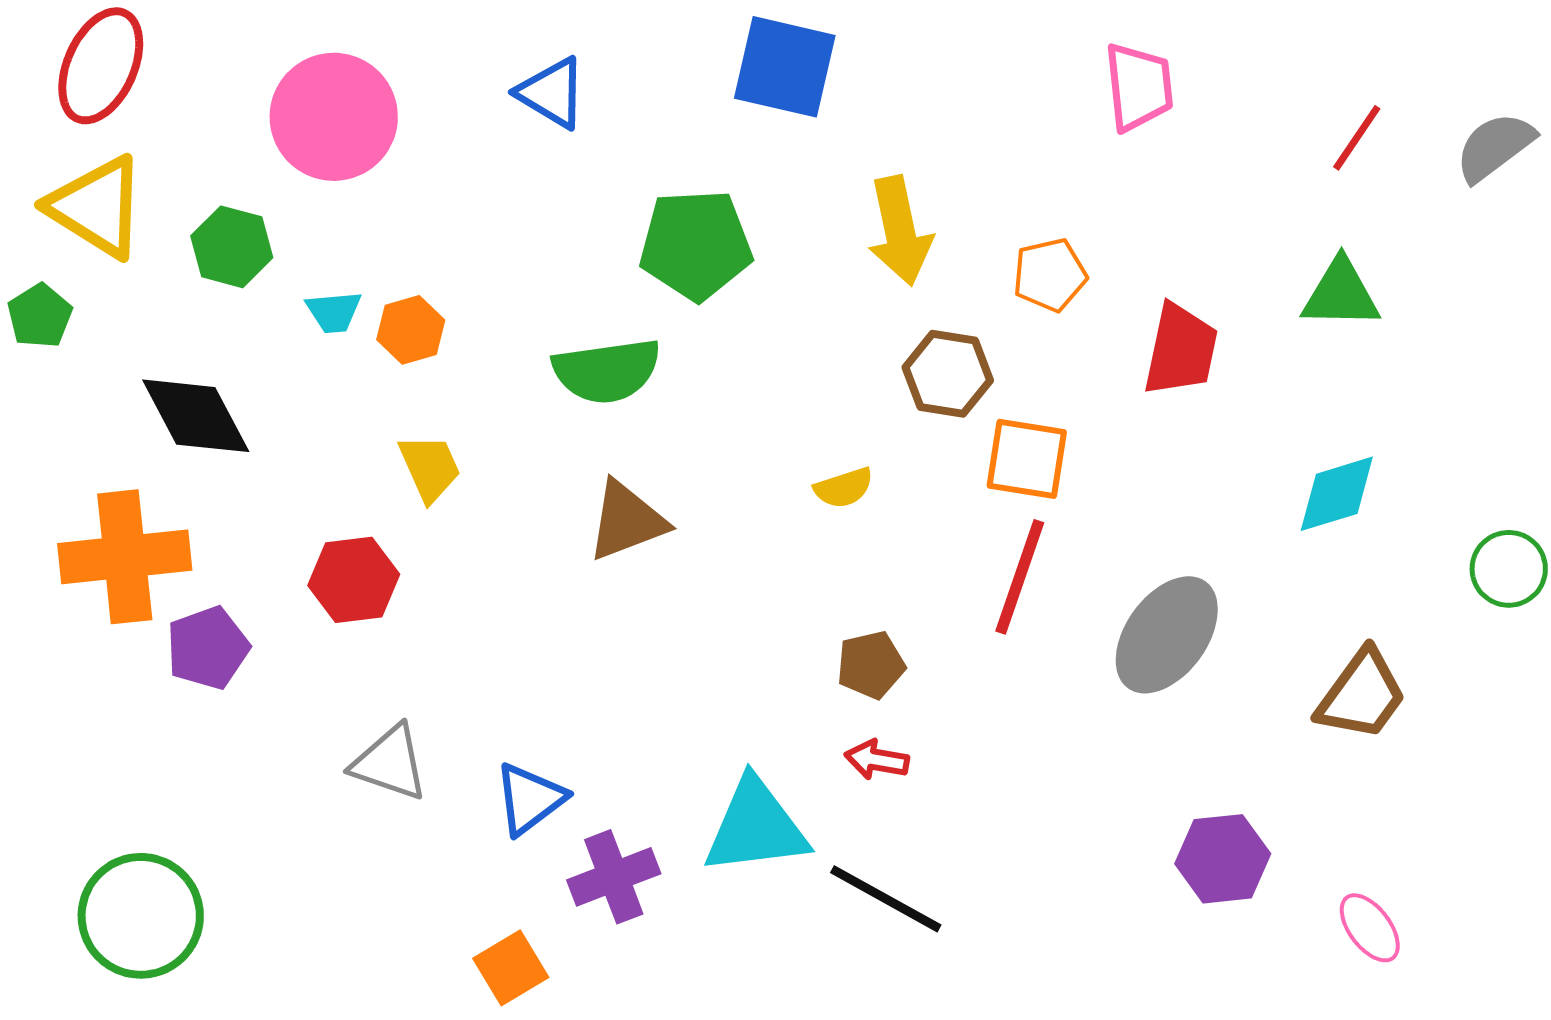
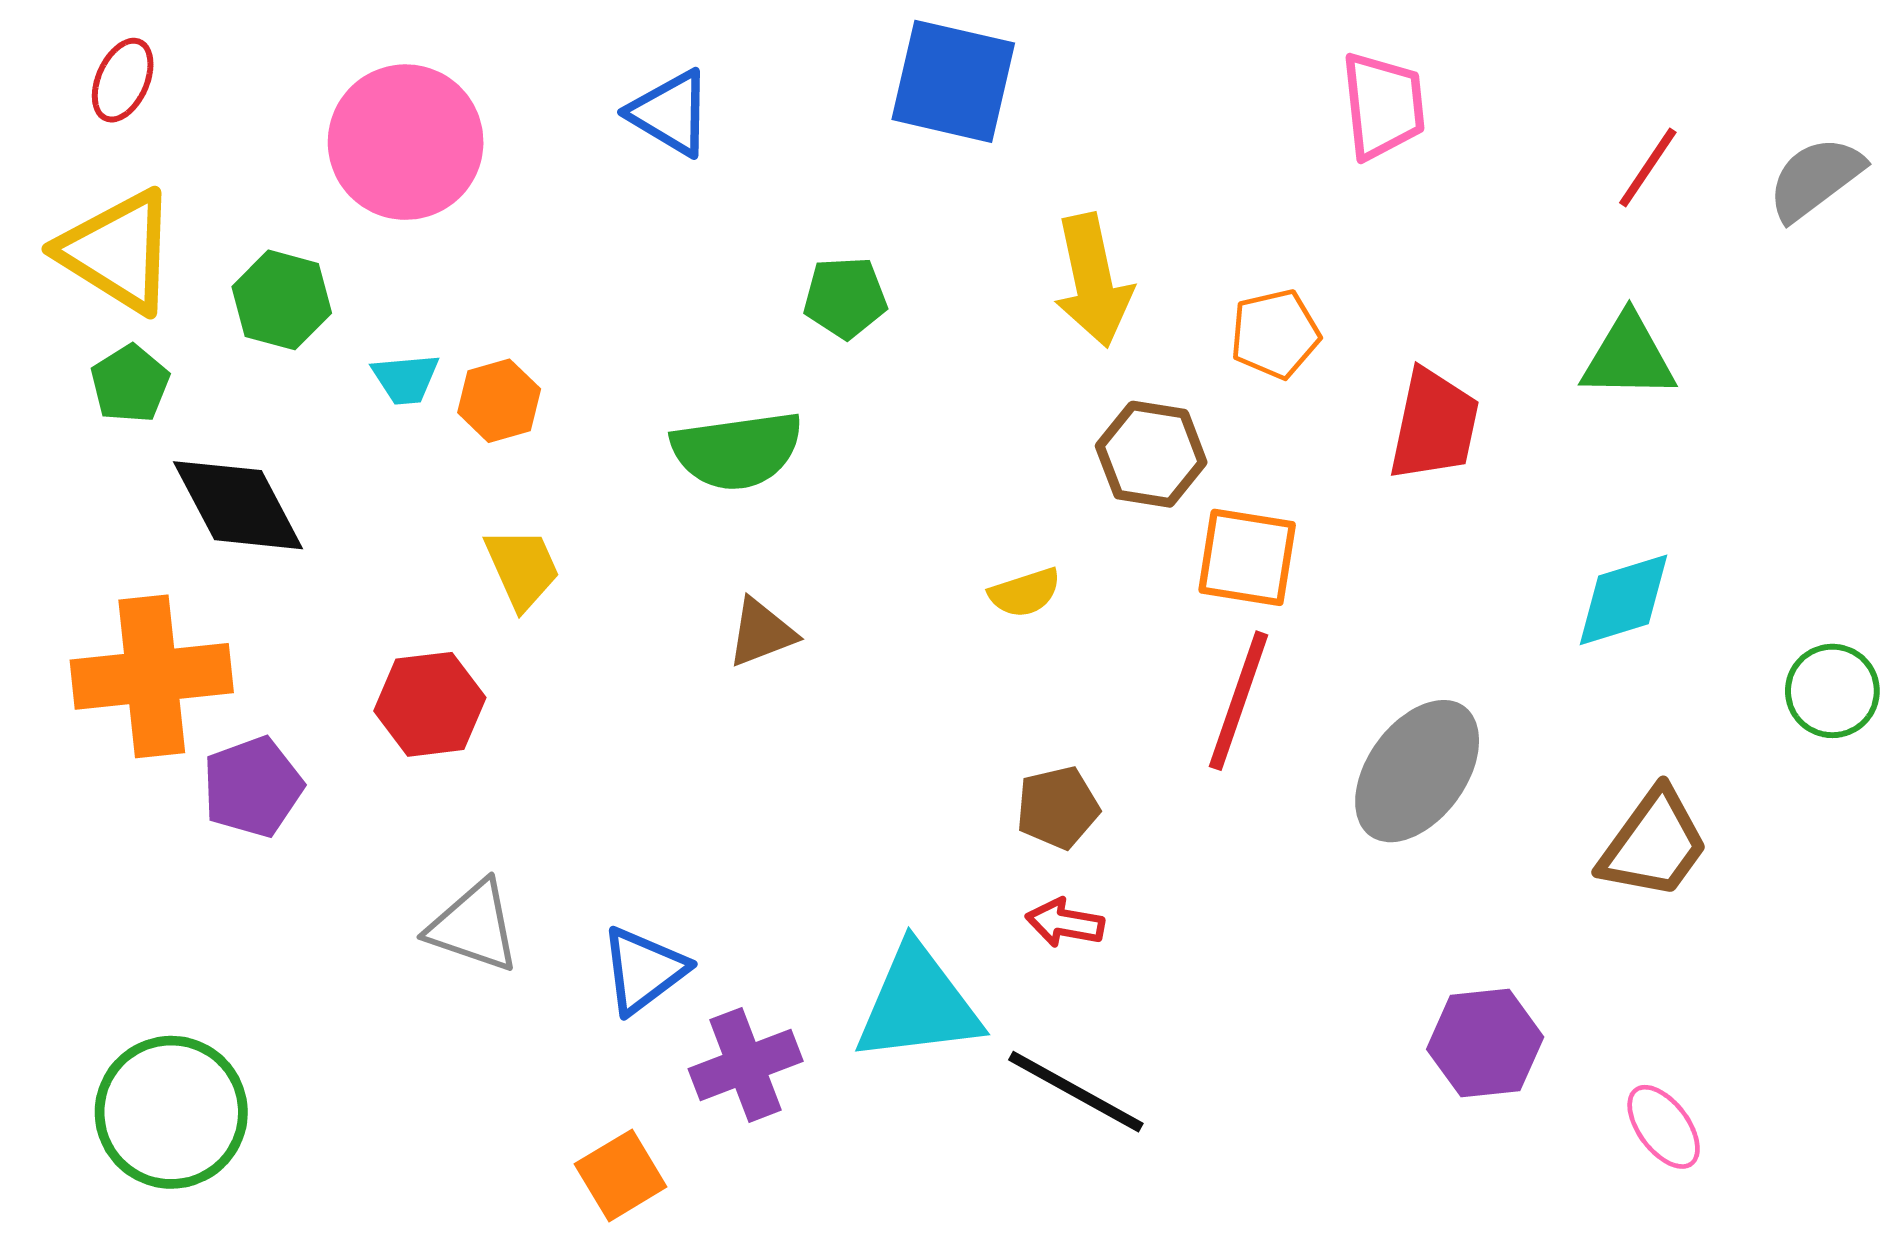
red ellipse: (101, 66) -> (123, 80), size x0.6
green pentagon: (696, 245) -> (845, 298), size x0.6
green pentagon: (40, 316) -> (130, 384), moved
brown triangle: (627, 521) -> (761, 633), size x0.7

